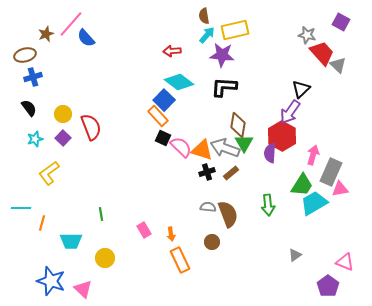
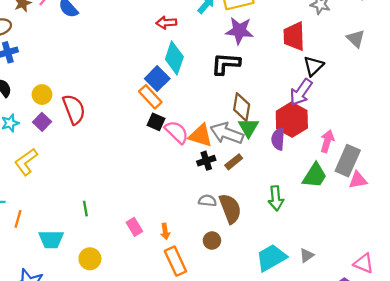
red trapezoid: (322, 53) -> (294, 36), moved, turned -140
purple star: (222, 55) -> (239, 31), moved
cyan diamond: (179, 82) -> (174, 58), turned 72
cyan trapezoid: (314, 203) -> (271, 258), moved

